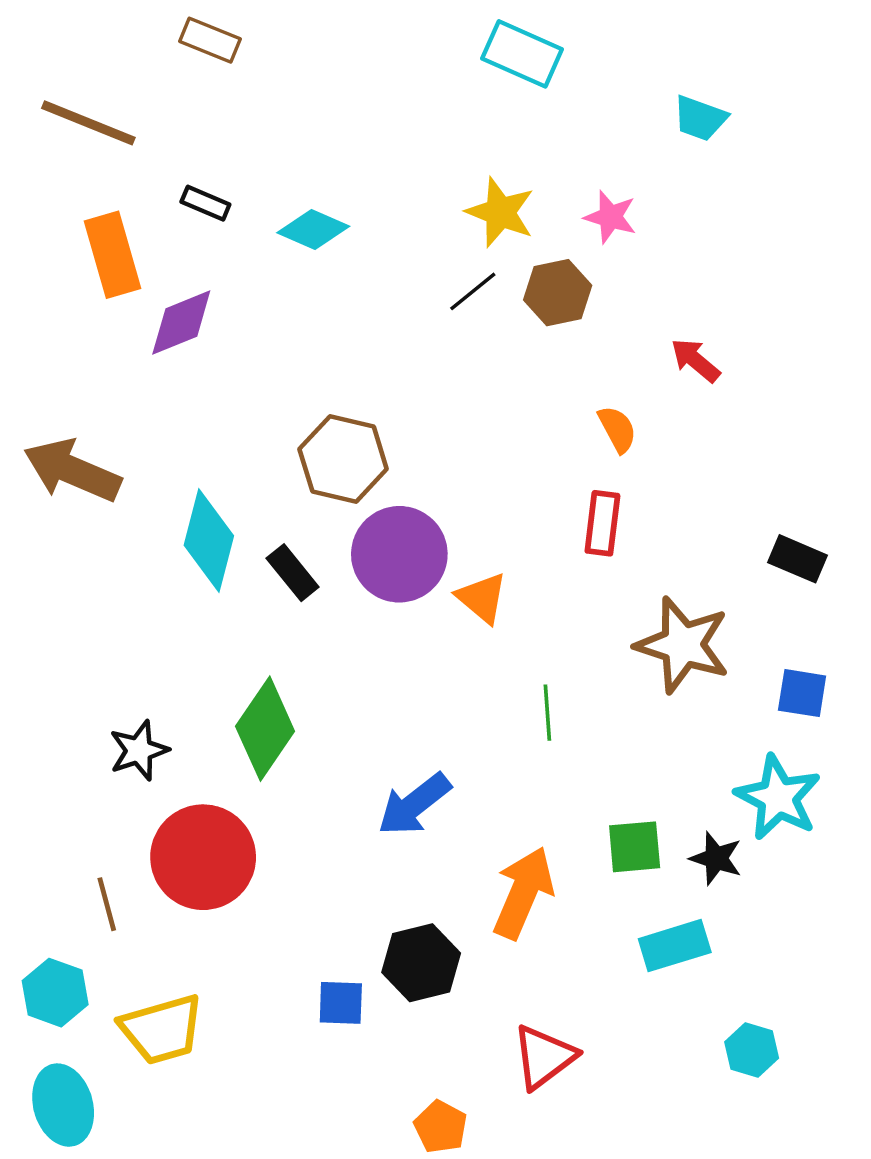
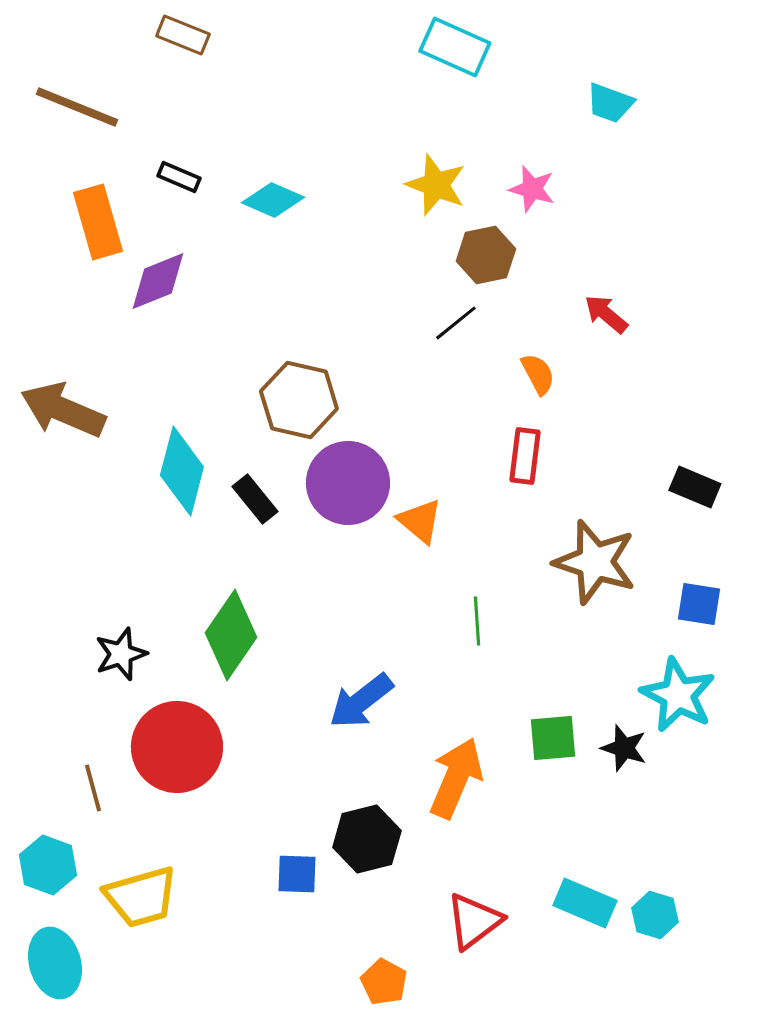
black line: (473, 291) -> (456, 323), moved
cyan rectangle: (675, 946) -> (585, 903), moved, turned 40

